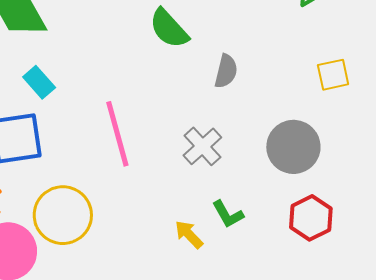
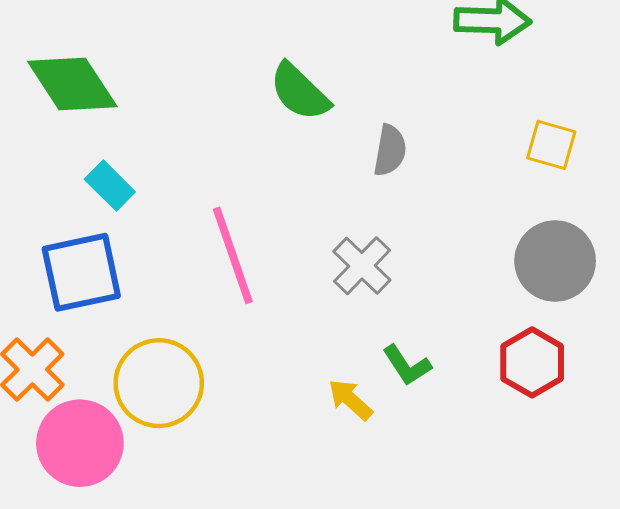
yellow square: (333, 75) -> (551, 145), turned 32
gray circle: (293, 147) -> (555, 261), moved

